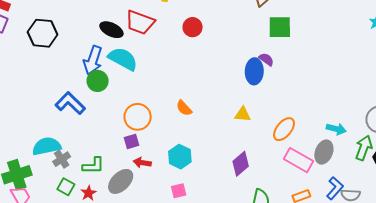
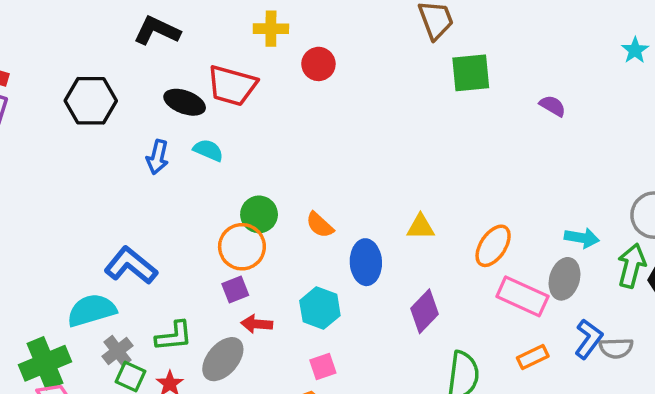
red circle: (193, 27) -> (318, 64), moved
black hexagon: (43, 33) -> (91, 101), moved
cyan semicircle: (123, 59) -> (208, 150), size x0.6
purple semicircle: (266, 59) -> (553, 106), moved
blue arrow: (93, 60) -> (157, 157), size x0.7
blue ellipse: (254, 71) -> (366, 262), moved
green circle: (98, 81) -> (259, 214), moved
blue L-shape: (70, 103) -> (131, 266), moved
gray cross: (62, 159) -> (117, 351), moved

